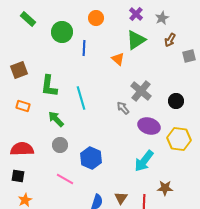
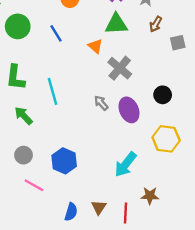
green circle: (62, 32) -> (18, 26), moved
green triangle: (136, 40) -> (116, 24), turned 30
blue line: (84, 48) -> (56, 33), turned -35
gray cross: (141, 91) -> (120, 68), moved
purple ellipse: (149, 126) -> (129, 110), moved, turned 50
gray circle: (60, 145) -> (24, 155), moved

